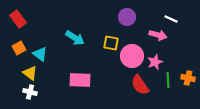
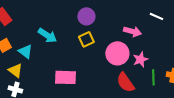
purple circle: (127, 17) -> (86, 16), moved
pink arrow: (158, 35) -> (132, 31), moved
cyan arrow: (75, 38) -> (47, 35), moved
yellow square: (111, 43) -> (86, 39), moved, turned -35

